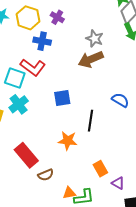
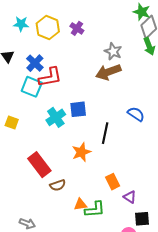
blue cross: (42, 41) -> (35, 63), moved, turned 30
red L-shape: (33, 67) -> (50, 77), turned -50
cyan cross: (19, 104) -> (56, 117), moved
orange star: (68, 141) -> (81, 152), turned -30

